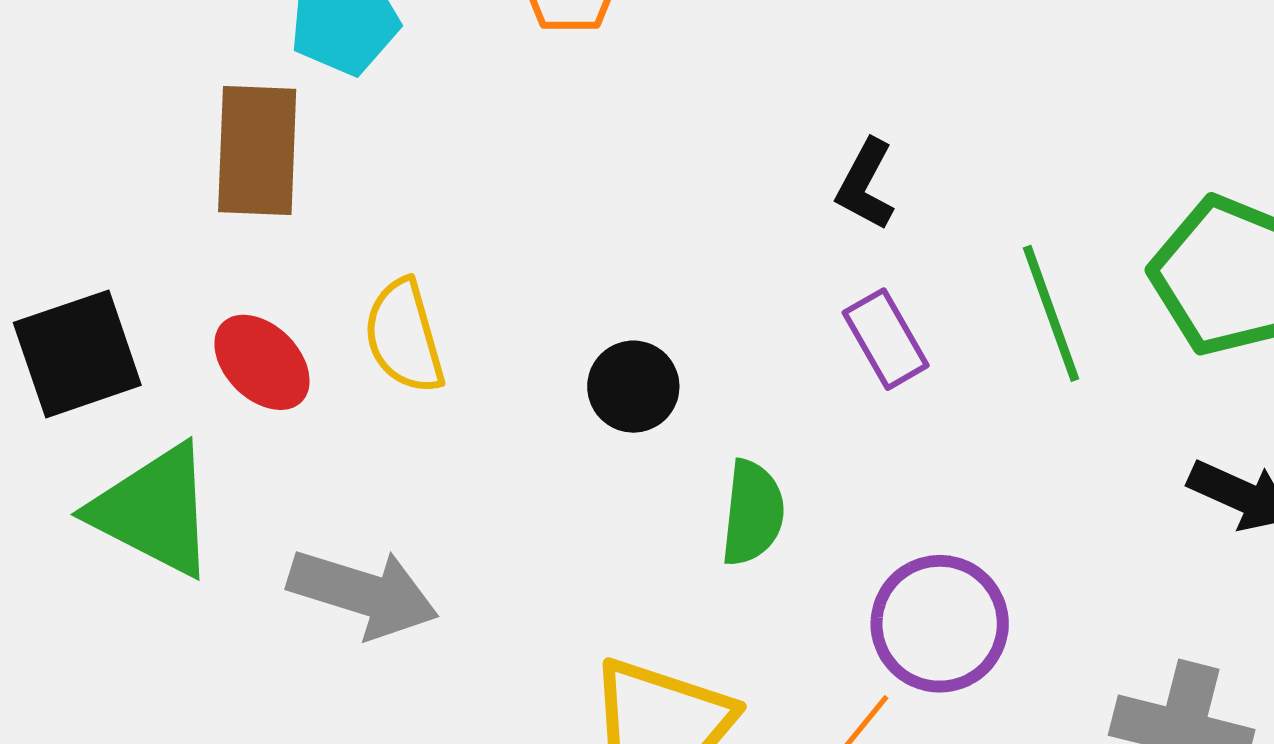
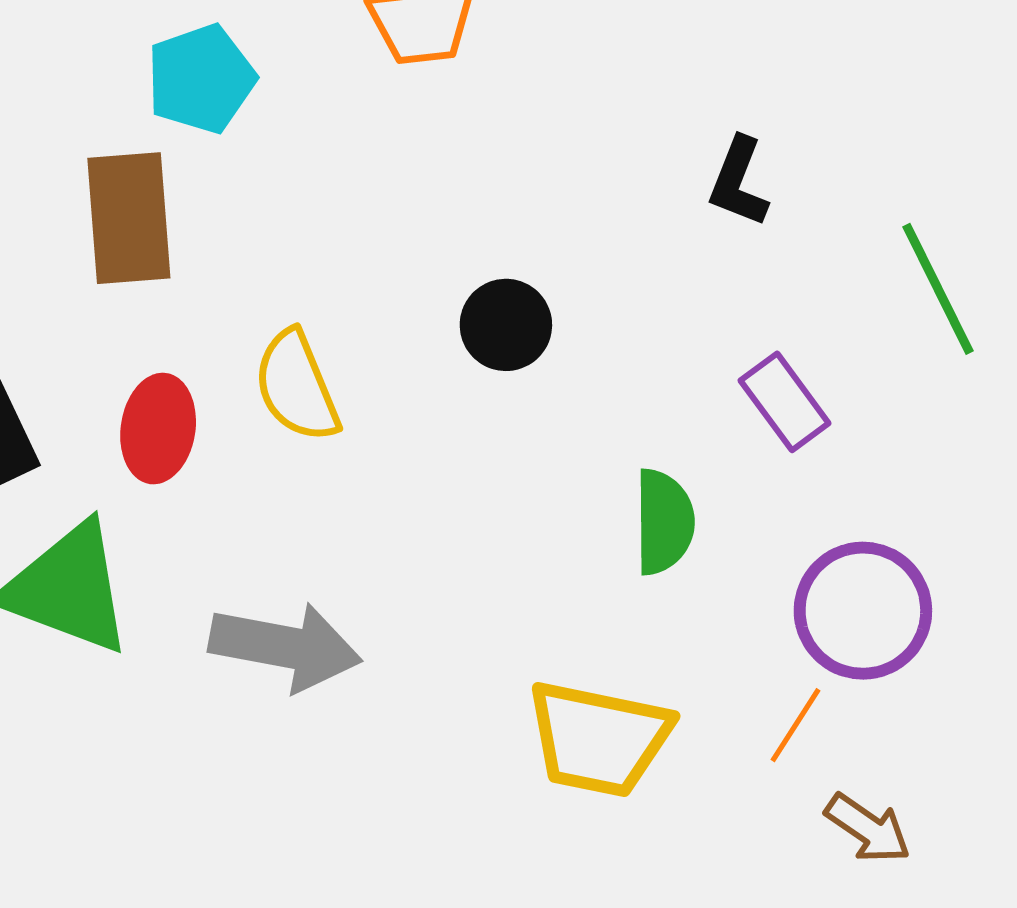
purple rectangle: (886, 339) -> (785, 402), moved
red ellipse: (262, 362) -> (158, 429), turned 60
black circle: (633, 387) -> (506, 325), moved

